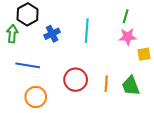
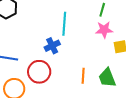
blue cross: (52, 34) -> (52, 46), moved
red circle: (76, 80) -> (39, 72), moved

